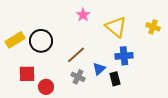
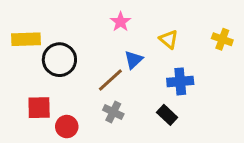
yellow triangle: (116, 27) -> (169, 39), size x0.6
yellow rectangle: (15, 40) -> (26, 39), moved, turned 30
blue triangle: (99, 69) -> (134, 60), moved
black rectangle: (115, 79) -> (167, 115), turned -32

